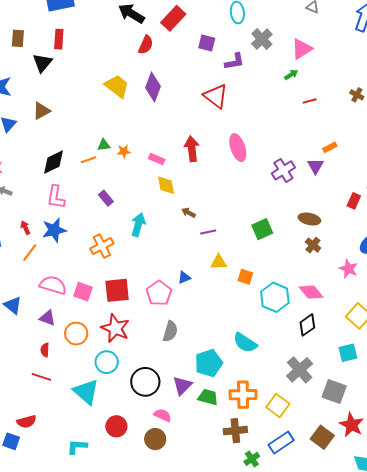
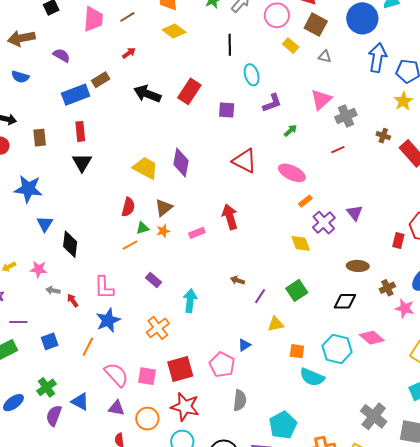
gray cross: (262, 39) -> (346, 116), moved, turned 30
red semicircle: (146, 45) -> (128, 207), moved
purple L-shape: (234, 62) -> (272, 103), moved
black triangle: (42, 63) -> (82, 162), moved
green arrow: (291, 75) -> (290, 131), moved
brown triangle: (41, 111) -> (164, 208), moved
orange rectangle: (330, 147) -> (305, 201), moved
pink ellipse: (238, 148) -> (292, 173), moved, turned -36
pink rectangle: (157, 159) -> (197, 233), turned -35
black diamond: (53, 162) -> (70, 244), moved, turned -48
yellow diamond: (166, 185) -> (301, 243), moved
red arrow: (25, 228) -> (73, 300), moved
green square: (262, 229) -> (297, 290), moved
purple line: (208, 232) -> (260, 296), turned -35
brown cross: (313, 245) -> (387, 288), moved, turned 35
orange square: (245, 277) -> (297, 351), moved
pink semicircle: (53, 285) -> (116, 375), turned 40
black diamond: (307, 325) -> (345, 301), moved, turned 45
cyan semicircle: (245, 343) -> (312, 377), moved

